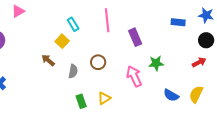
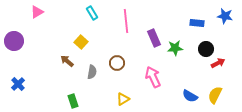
cyan rectangle: (73, 24) -> (92, 13), moved
black circle: (206, 40) -> (206, 49), moved
green star: (156, 63) -> (175, 48), moved
green rectangle: (81, 101) -> (73, 101), moved

